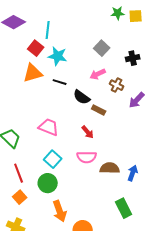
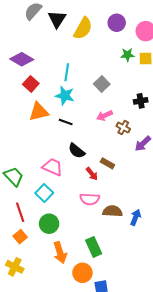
cyan line: (48, 30) -> (67, 72), moved
red square: (36, 48) -> (31, 84), moved
gray square: (102, 48) -> (102, 84), moved
black semicircle: (82, 97) -> (77, 151), moved
brown rectangle: (99, 110) -> (107, 163), moved
cyan square: (53, 159) -> (44, 193), moved
green rectangle: (124, 208) -> (94, 247), moved

